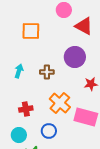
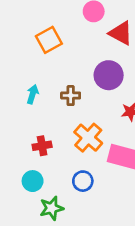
orange square: (31, 31) -> (49, 40), turned -30
blue circle: (49, 131) -> (83, 181), moved

